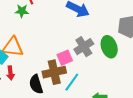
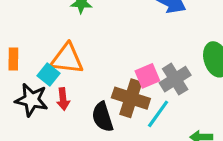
gray cross: (84, 47) -> (175, 79), moved
brown cross: (54, 72) -> (131, 98), turned 30

